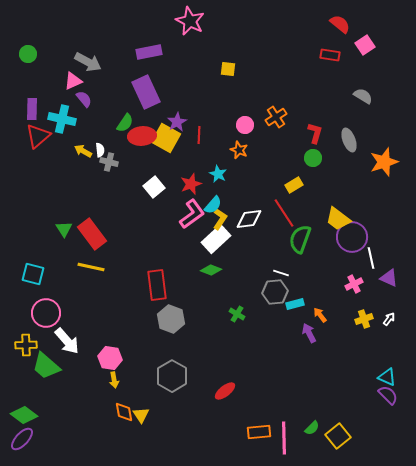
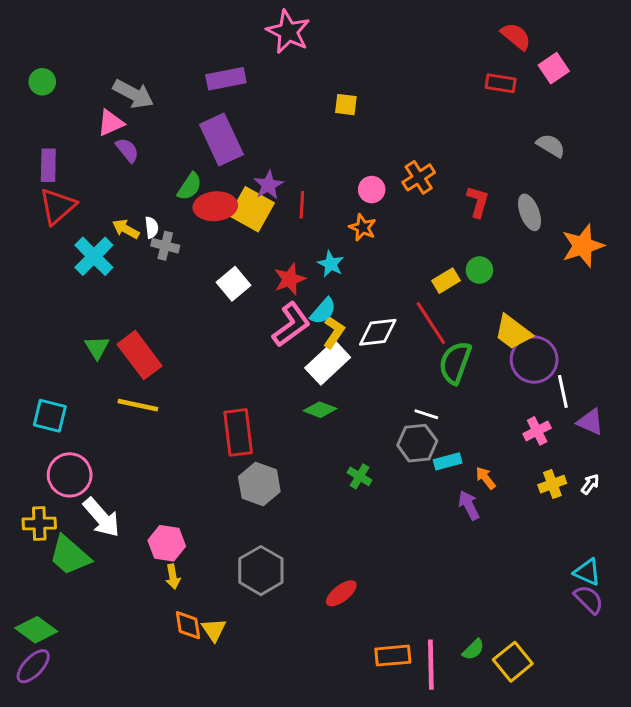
cyan cross: (62, 119) -> (94, 256), moved, turned 32
green circle: (313, 158) -> (479, 270), moved

